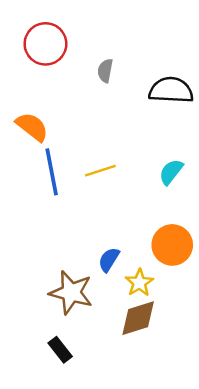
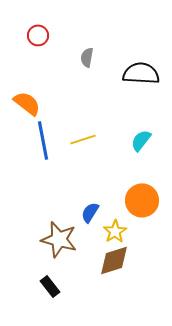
red circle: (45, 44) -> (38, 35), size x0.6

